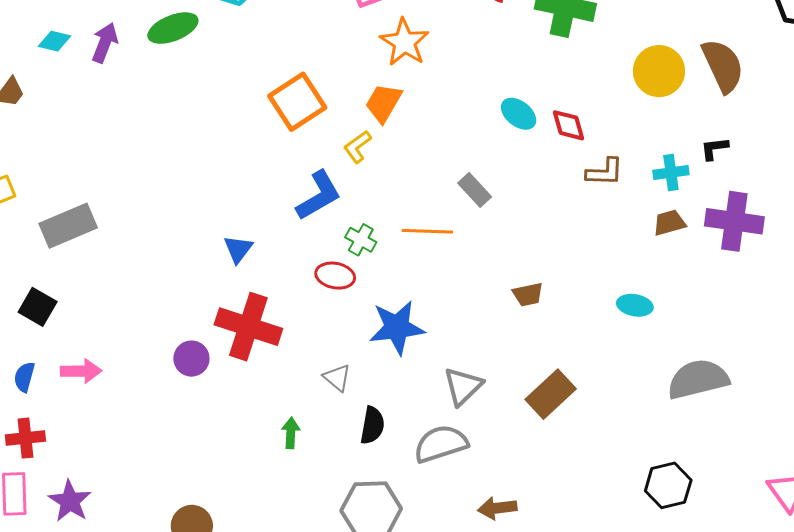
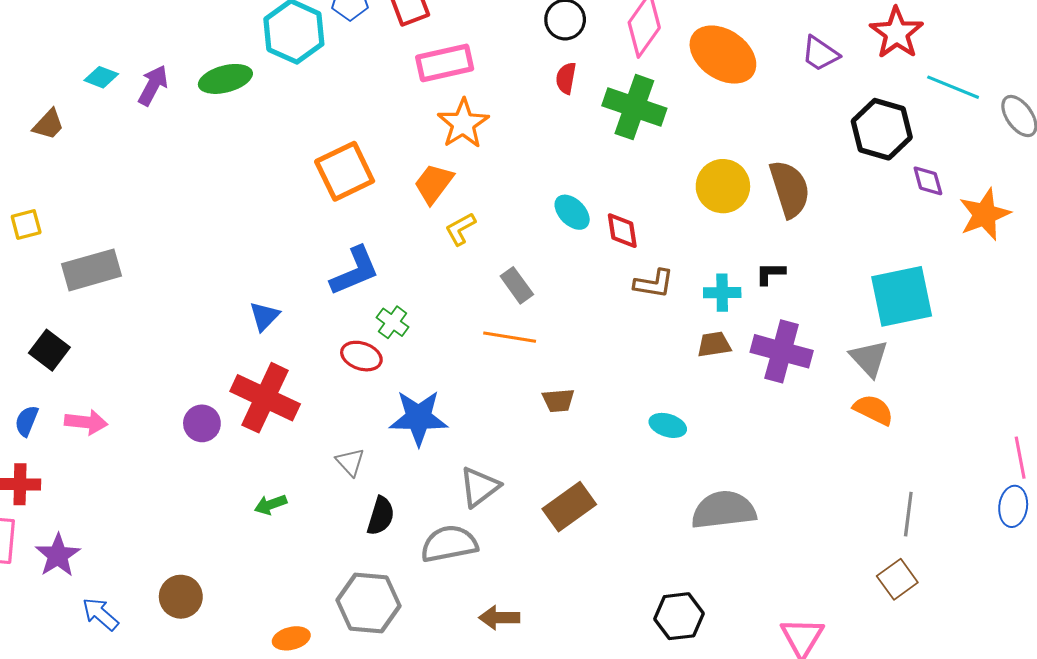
yellow L-shape: (357, 147) -> (460, 229), moved
orange line: (427, 231) -> (510, 337), moved
green arrow: (291, 433) -> (271, 505), moved, turned -120

